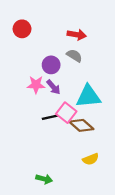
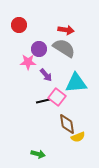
gray semicircle: (74, 56) -> (64, 48), size x1.6
purple circle: (51, 65) -> (39, 49), moved
pink star: (36, 85) -> (28, 62), moved
brown diamond: (81, 125) -> (67, 124), moved, turned 40

